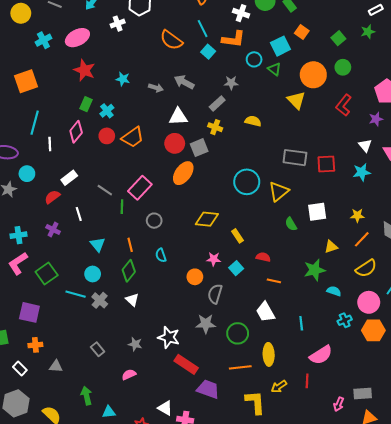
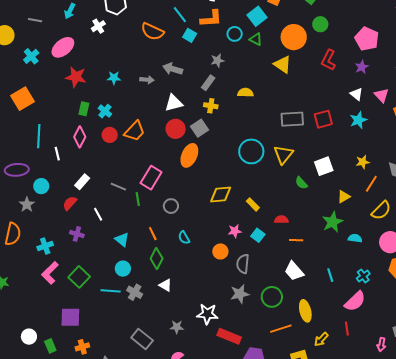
cyan cross: (345, 320) -> (363, 276), moved
gray rectangle: (98, 349) -> (142, 339), size x1.5

